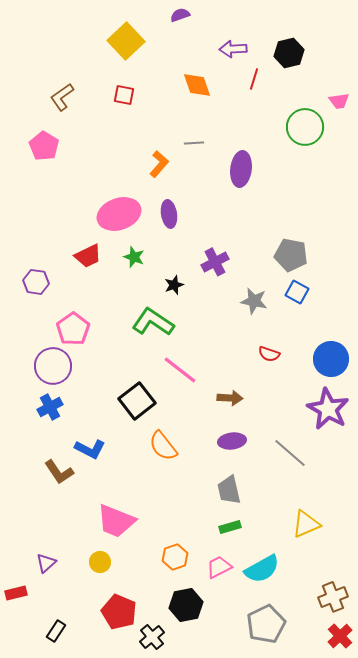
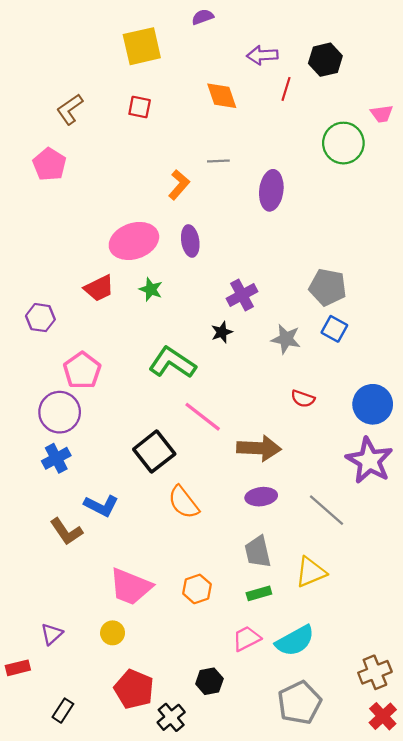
yellow square: (126, 41) -> (142, 46), turned 30
black star: (174, 285) -> (222, 332), moved
brown arrow: (230, 398) -> (259, 448), size x1.5
yellow triangle: (306, 524) -> (311, 572), moved
orange hexagon: (175, 557) -> (197, 589), moved
black hexagon: (186, 605) -> (209, 681), size x0.7

